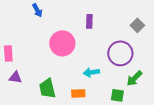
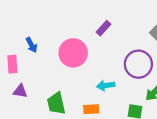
blue arrow: (37, 10) -> (32, 45), moved
purple rectangle: (89, 21) -> (104, 28), turned 40

